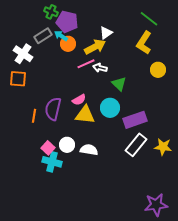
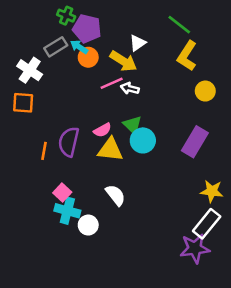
green line: (149, 19) -> (179, 25), moved
yellow arrow: (95, 47) -> (123, 61), turned 60
green triangle: (119, 84) -> (132, 125), moved
purple rectangle: (135, 120) -> (195, 142), moved, turned -40
white circle: (67, 145) -> (88, 225), moved
white rectangle: (136, 145) -> (207, 224), moved
white semicircle: (89, 150) -> (116, 195), turned 42
purple star: (156, 205) -> (195, 248), moved

